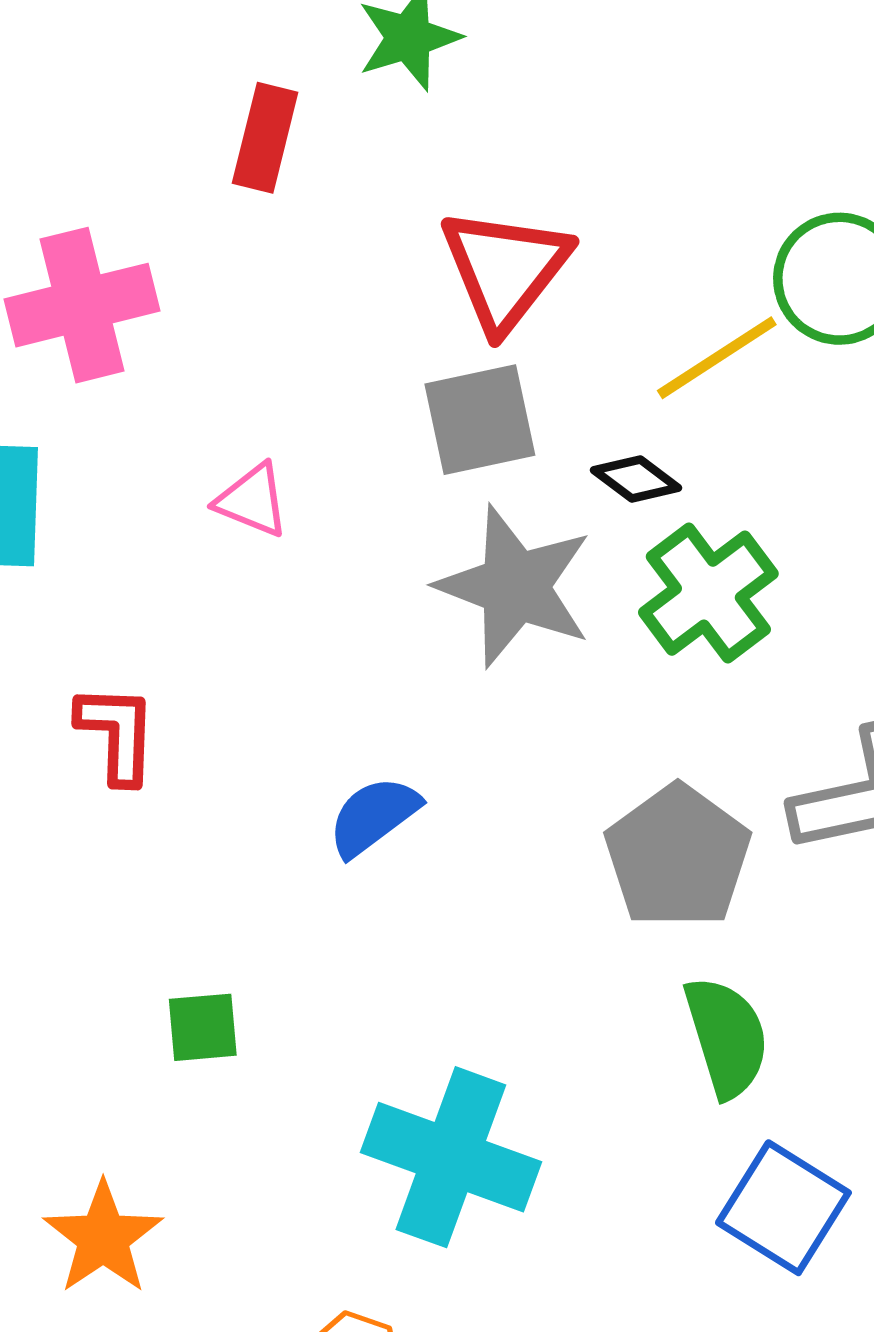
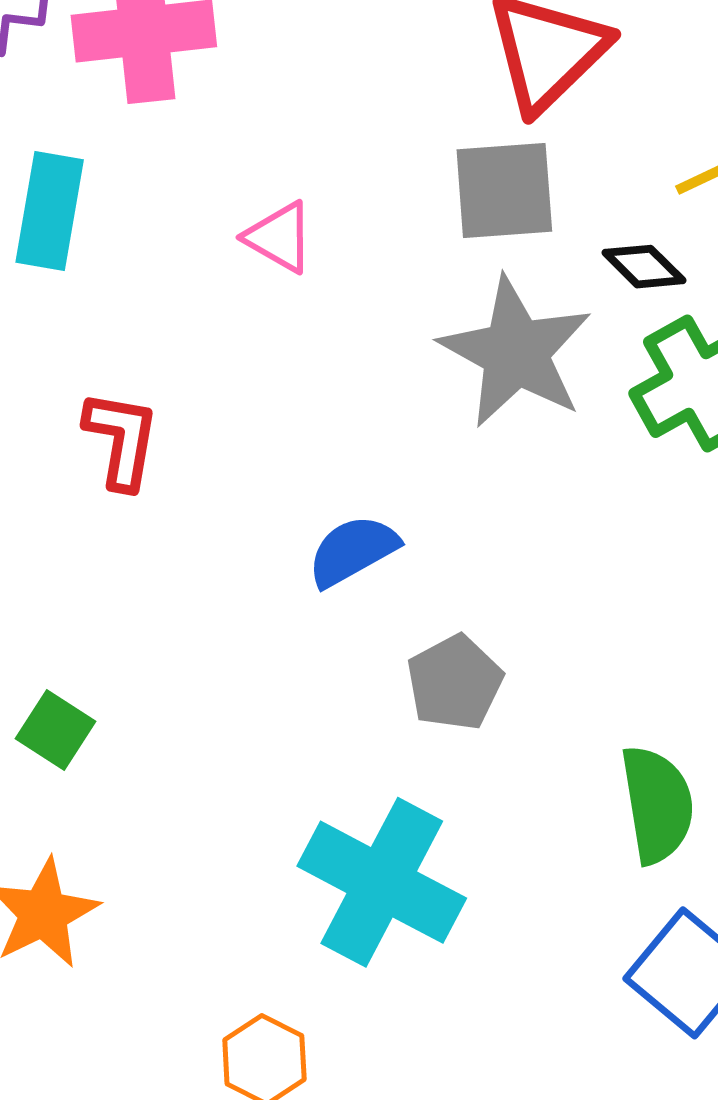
gray pentagon: (678, 856) -> (455, 683), moved, size x0.7
green square: (203, 1027) -> (56, 730), moved, turned 30

